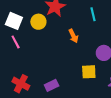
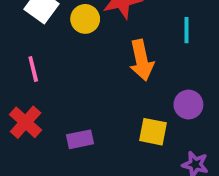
orange arrow: (73, 36) -> (142, 60), size x1.5
pink line: (16, 42) -> (33, 69), moved

